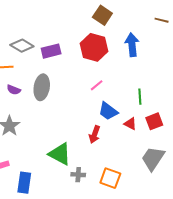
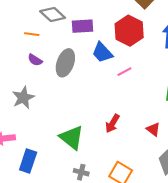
blue trapezoid: (108, 111) -> (102, 53), moved
red triangle: (130, 124) -> (153, 129), moved
gray cross: (78, 175) -> (81, 172), moved

